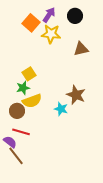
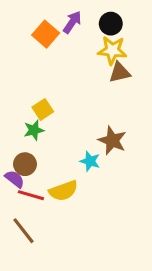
yellow star: (51, 34) -> (112, 50), moved
yellow semicircle: (32, 101) -> (63, 191), moved
purple semicircle: (10, 142) -> (15, 179), moved

